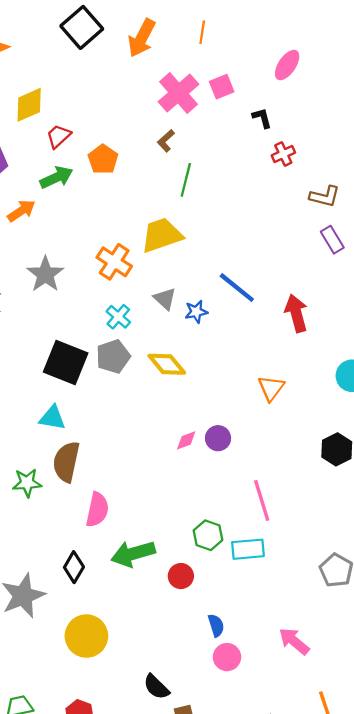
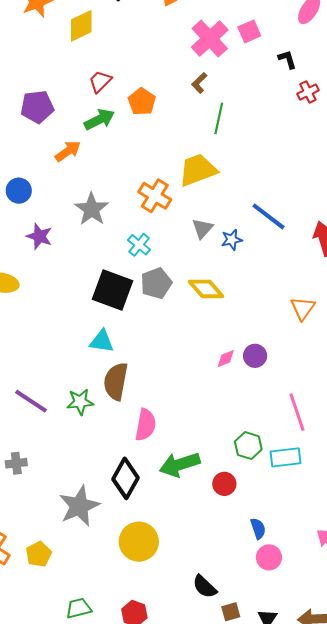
yellow diamond: (29, 105) -> (81, 26), moved
gray triangle: (165, 299) -> (202, 228), turned 30
cyan cross: (118, 317) -> (139, 245), moved
black diamond: (74, 567) -> (125, 478), size x1.4

